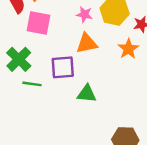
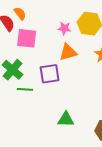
green triangle: (87, 94) -> (66, 119), moved

